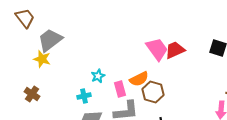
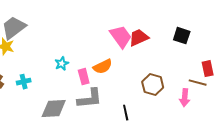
brown hexagon: (153, 92) -> (153, 85), moved
cyan cross: (84, 96) -> (24, 82), moved

